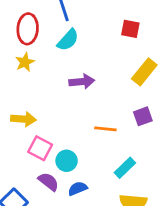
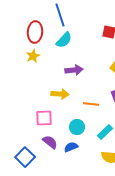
yellow arrow: (23, 119) -> (60, 94), moved
pink square: (40, 148) -> (44, 118), turned -30
cyan circle: (67, 161) -> (77, 127), moved

